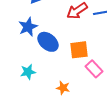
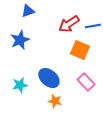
blue ellipse: (48, 42) -> (49, 78), moved
orange square: (79, 50) -> (80, 50), moved, turned 30

